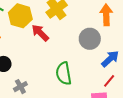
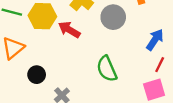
gray circle: (90, 39) -> (113, 17), moved

